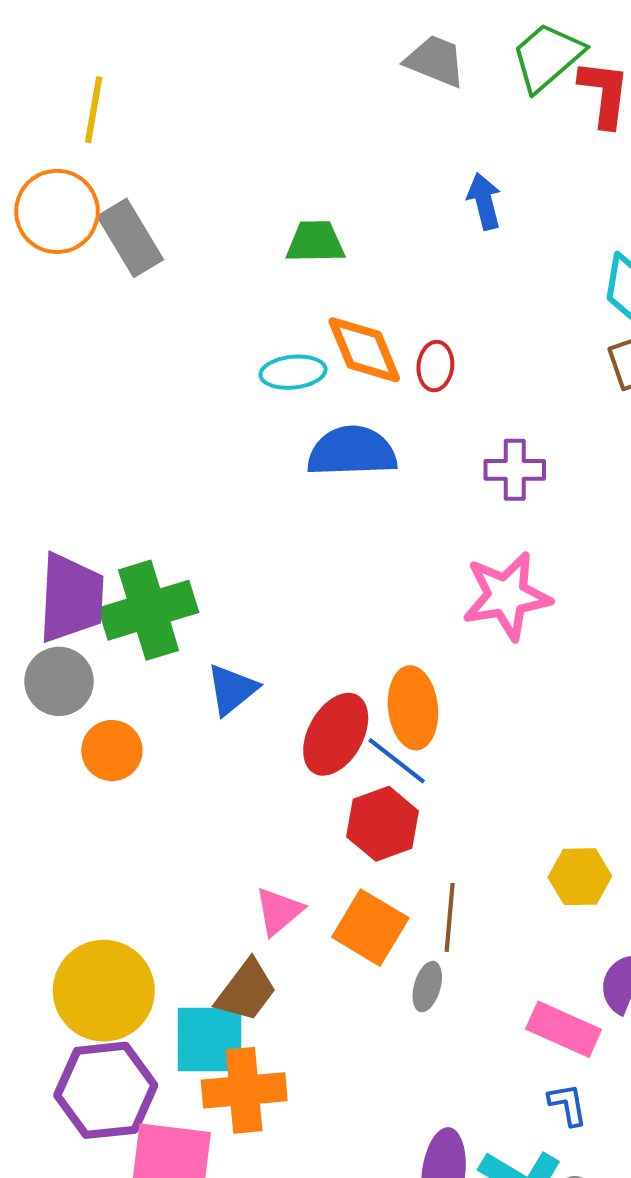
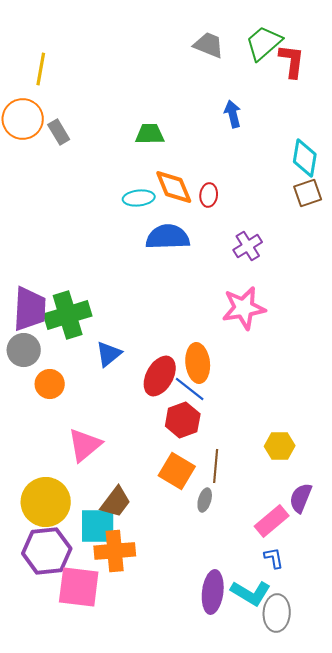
gray rectangle: (130, 238) -> (59, 132), size x0.7
purple cross: (515, 470) -> (248, 246), turned -32
pink triangle: (279, 911) -> (85, 445), moved, size x1.4
pink rectangle: (564, 1029) -> (272, 521), turned -64

